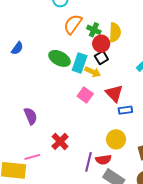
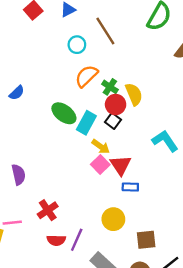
yellow semicircle: (115, 32) -> (134, 94), turned -36
black square: (101, 58) -> (113, 121), turned -32
yellow arrow: (93, 72) -> (101, 147), moved
pink square: (85, 95) -> (100, 164), moved
red semicircle: (103, 160) -> (56, 240), moved

